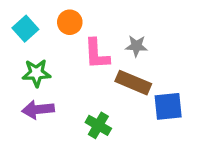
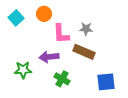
green star: (36, 73) -> (23, 70), moved
blue square: (168, 106) -> (106, 82), moved
purple arrow: (38, 110) -> (49, 57), moved

